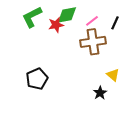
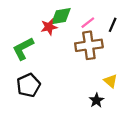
green L-shape: (32, 17) -> (23, 49), moved

